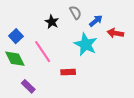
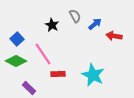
cyan star: (86, 44) -> (93, 75), moved
green diamond: (15, 59) -> (16, 61), turned -35
red rectangle: (68, 72) -> (58, 74), moved

